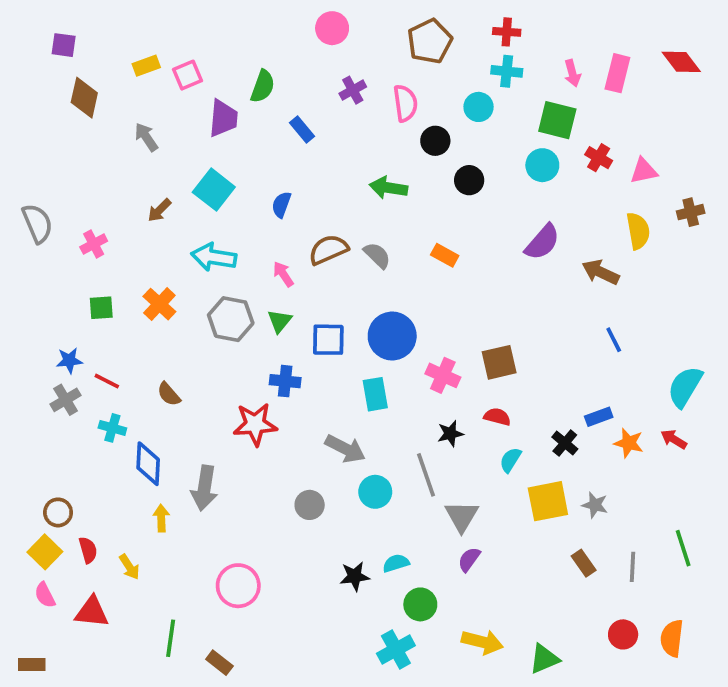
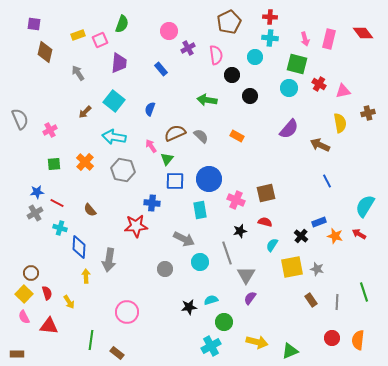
pink circle: (332, 28) -> (169, 31), moved
green semicircle: (263, 86) -> (122, 24), moved
green triangle: (280, 321) -> (167, 159), moved

